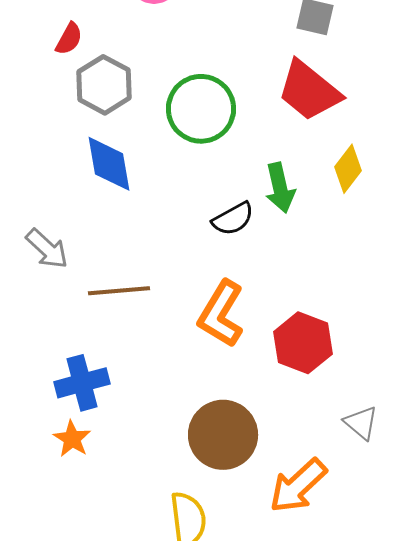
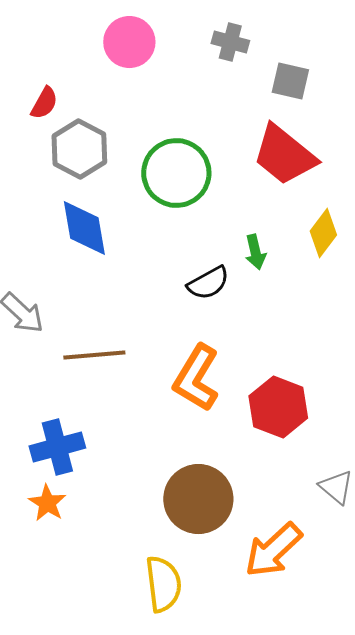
green arrow: (280, 188) -> (255, 252), size x0.7

